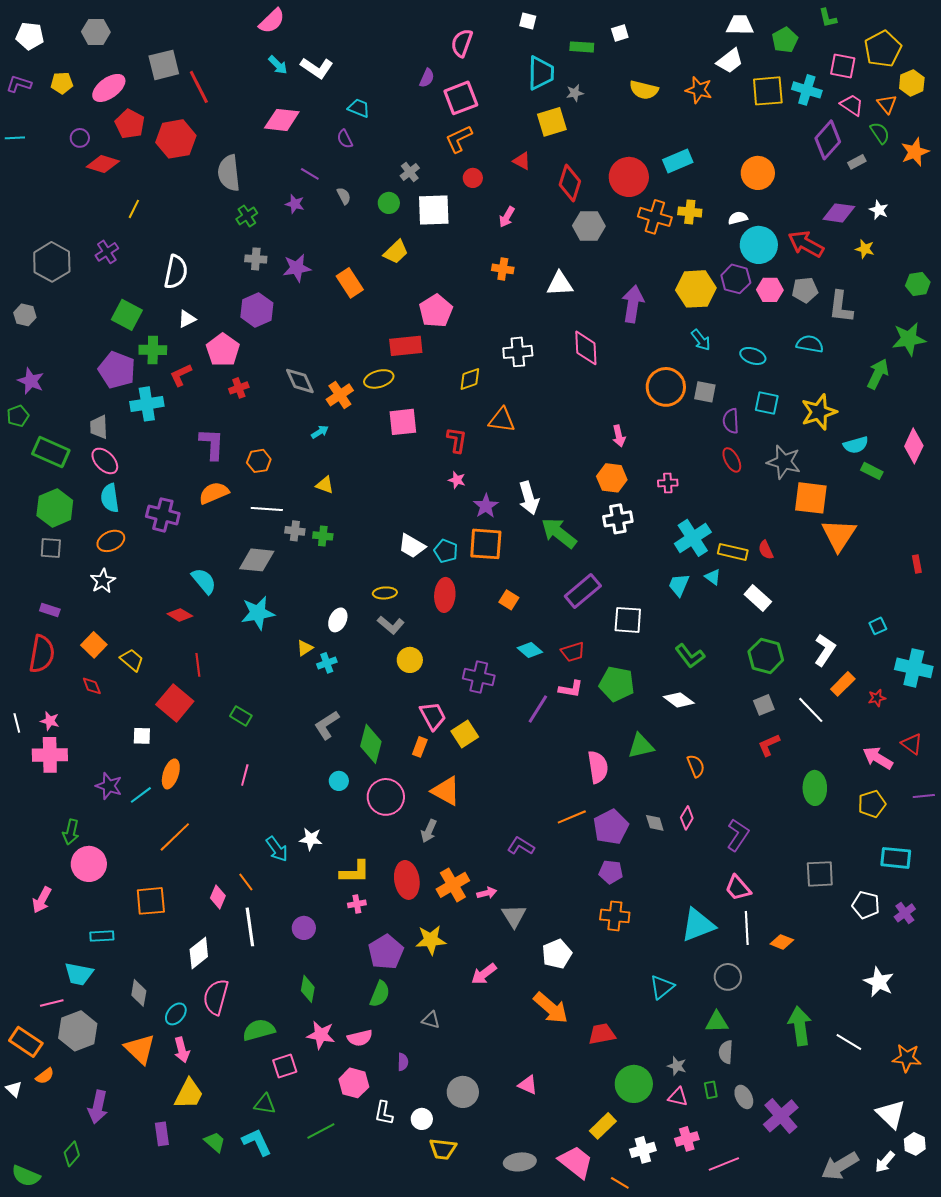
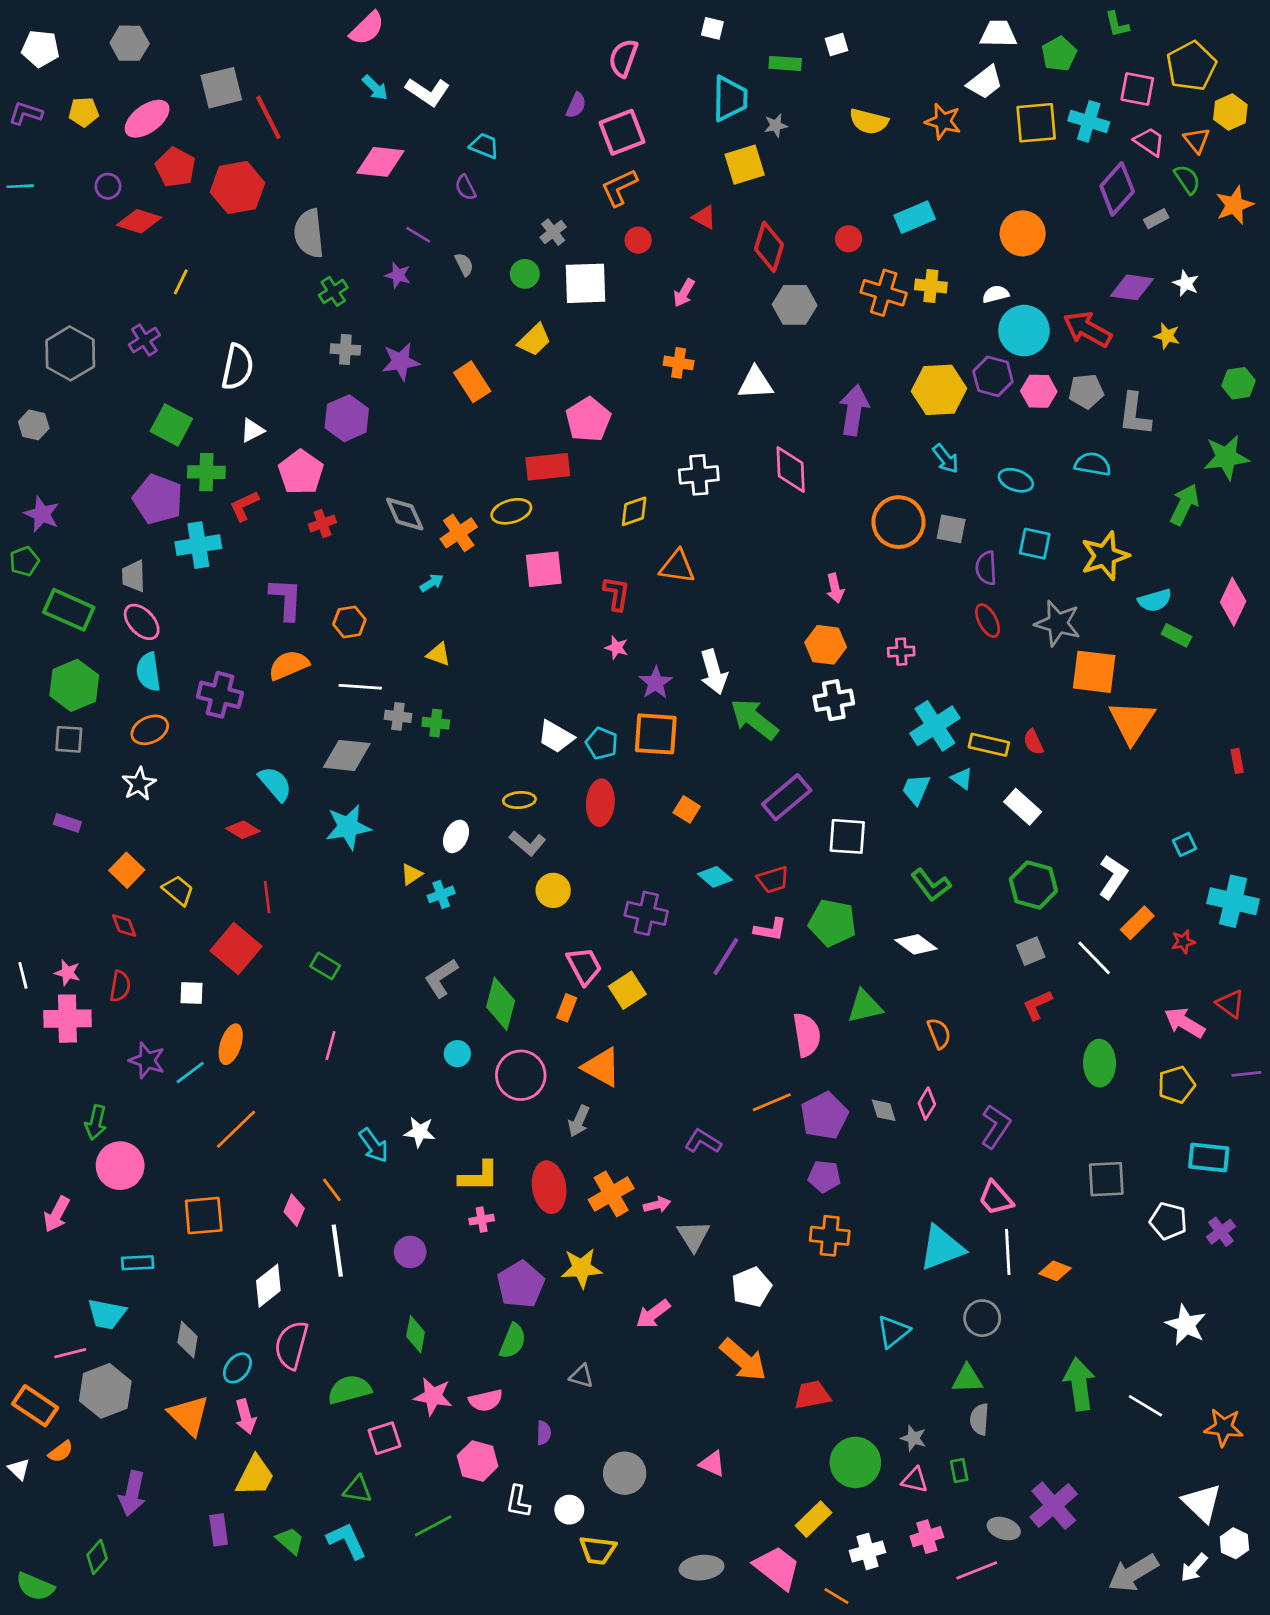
red circle: (629, 177) -> (849, 239), size x0.5
red semicircle: (42, 654) -> (120, 986), moved, size x0.6
gray ellipse: (744, 1097) -> (1004, 1529), moved, turned -45

